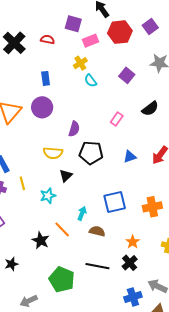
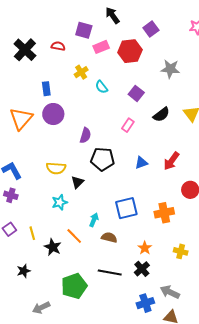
purple square: (150, 27) -> (151, 29), moved
red hexagon: (120, 32) -> (130, 51), moved
yellow cross: (80, 63) -> (81, 72), moved
purple square: (127, 75) -> (136, 93), moved
blue rectangle: (46, 78) -> (46, 89), moved
yellow semicircle: (53, 153) -> (56, 168), moved
yellow line: (22, 183) -> (32, 233), moved
green pentagon: (62, 279) -> (74, 286), turned 30

